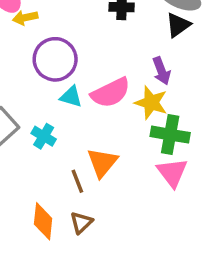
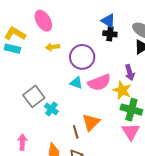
yellow arrow: (25, 18) -> (52, 47), moved
purple circle: (55, 59) -> (82, 57), moved
cyan cross: (44, 136) -> (51, 109), moved

